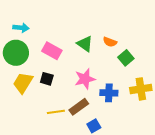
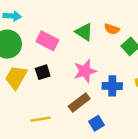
black square: (47, 79) -> (43, 72), turned -32
yellow line: (56, 112) -> (41, 119), moved

